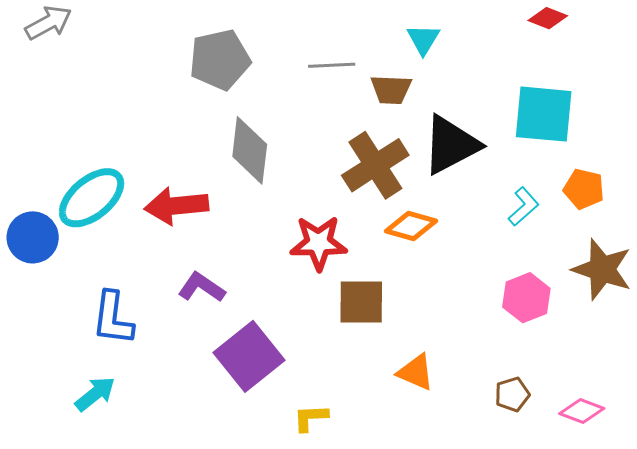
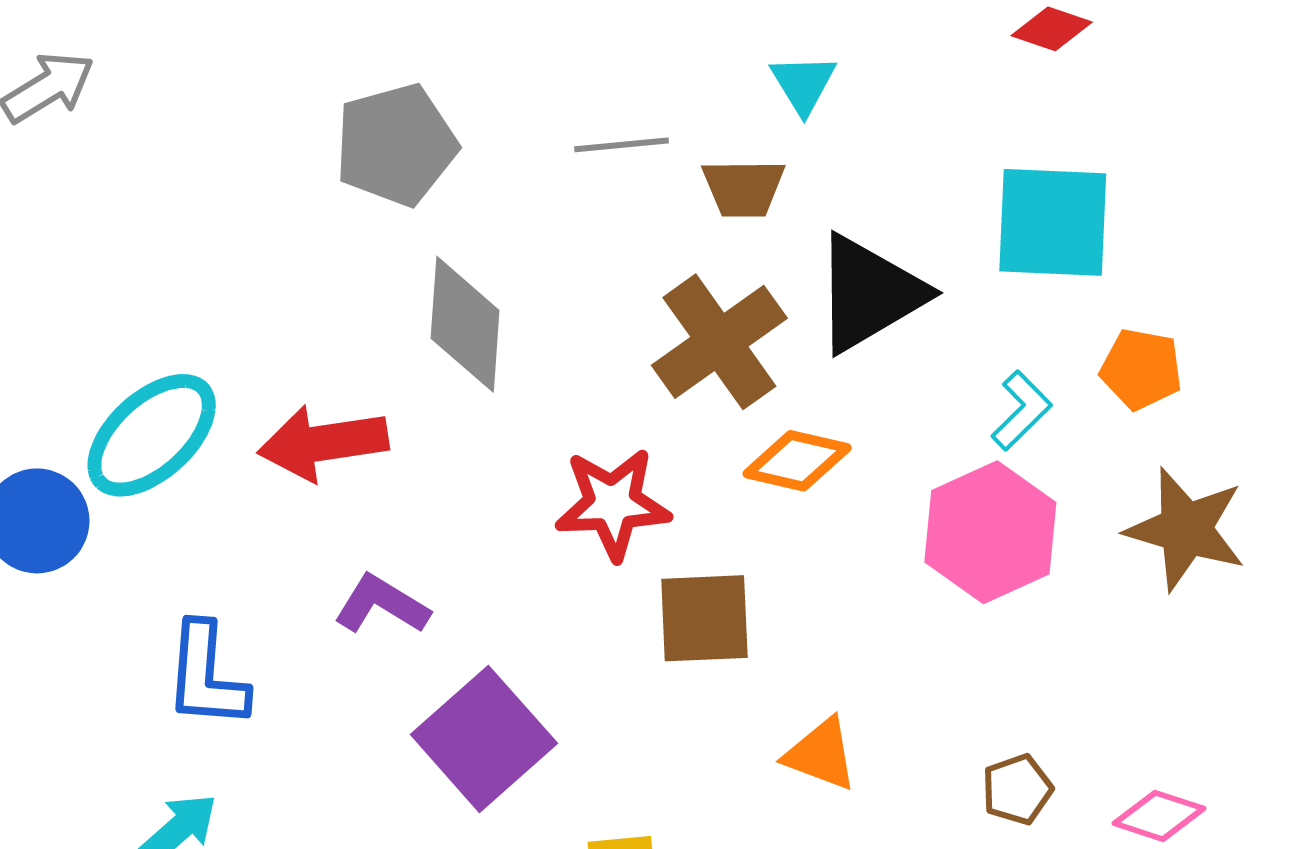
pink hexagon: (526, 298) -> (990, 532), moved, size x1.4

